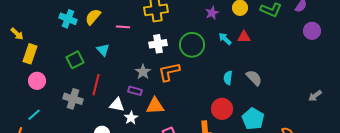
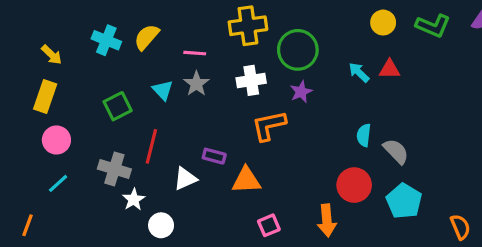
purple star: (212, 13) -> (301, 92), moved
yellow arrow: (17, 34) -> (52, 55), moved
green circle: (192, 45) -> (298, 50), moved
gray star: (143, 72) -> (196, 84), moved
gray semicircle: (254, 78) -> (396, 151), moved
white triangle: (117, 105) -> (185, 179), turned -35
cyan line: (34, 115) -> (58, 183), moved
white star: (131, 118) -> (134, 200), moved

